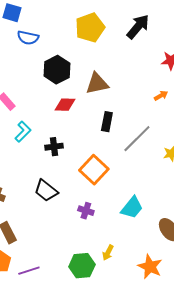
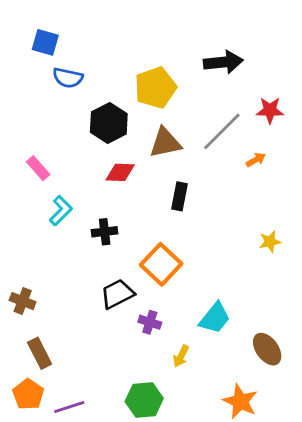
black arrow: (138, 27) -> (223, 62), turned 44
yellow pentagon: (90, 28) -> (155, 88), moved
gray line: (137, 139) -> (222, 131), moved
black trapezoid: (46, 191) -> (117, 294), moved, turned 115
yellow arrow: (108, 253) -> (181, 356), moved

